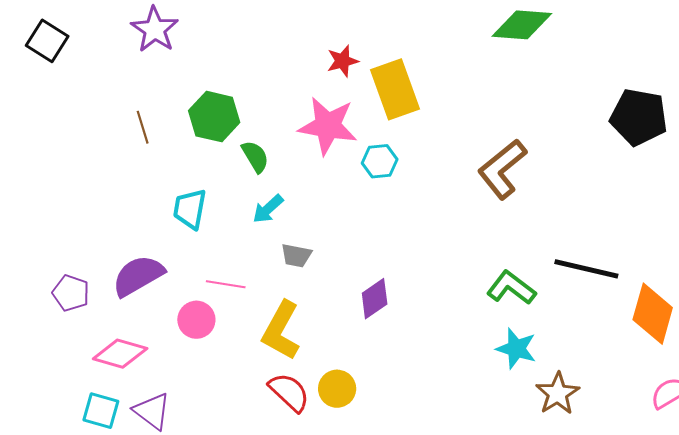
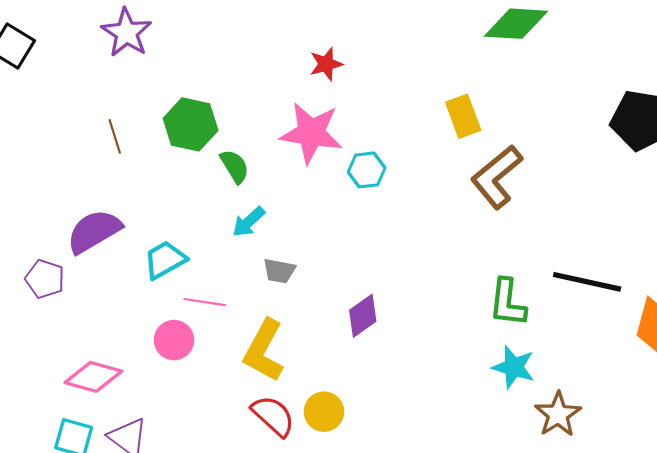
yellow rectangle: (395, 89) -> (463, 116), moved, size x0.7
cyan trapezoid: (190, 209) -> (165, 260), moved, turned 51
purple semicircle: (138, 276) -> (94, 231), moved
green L-shape: (511, 288) -> (508, 303), turned -120
purple pentagon: (71, 293) -> (45, 279), moved

